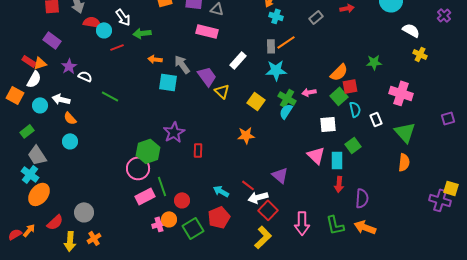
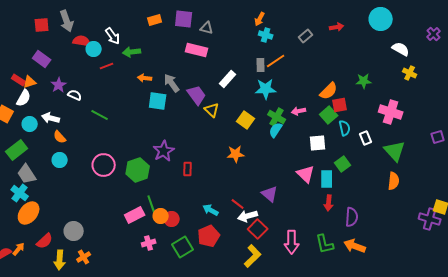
green rectangle: (27, 131) -> (17, 150), size x1.5
pink circle: (138, 168) -> (104, 165), moved
orange circle: (169, 219) -> (161, 216), moved

